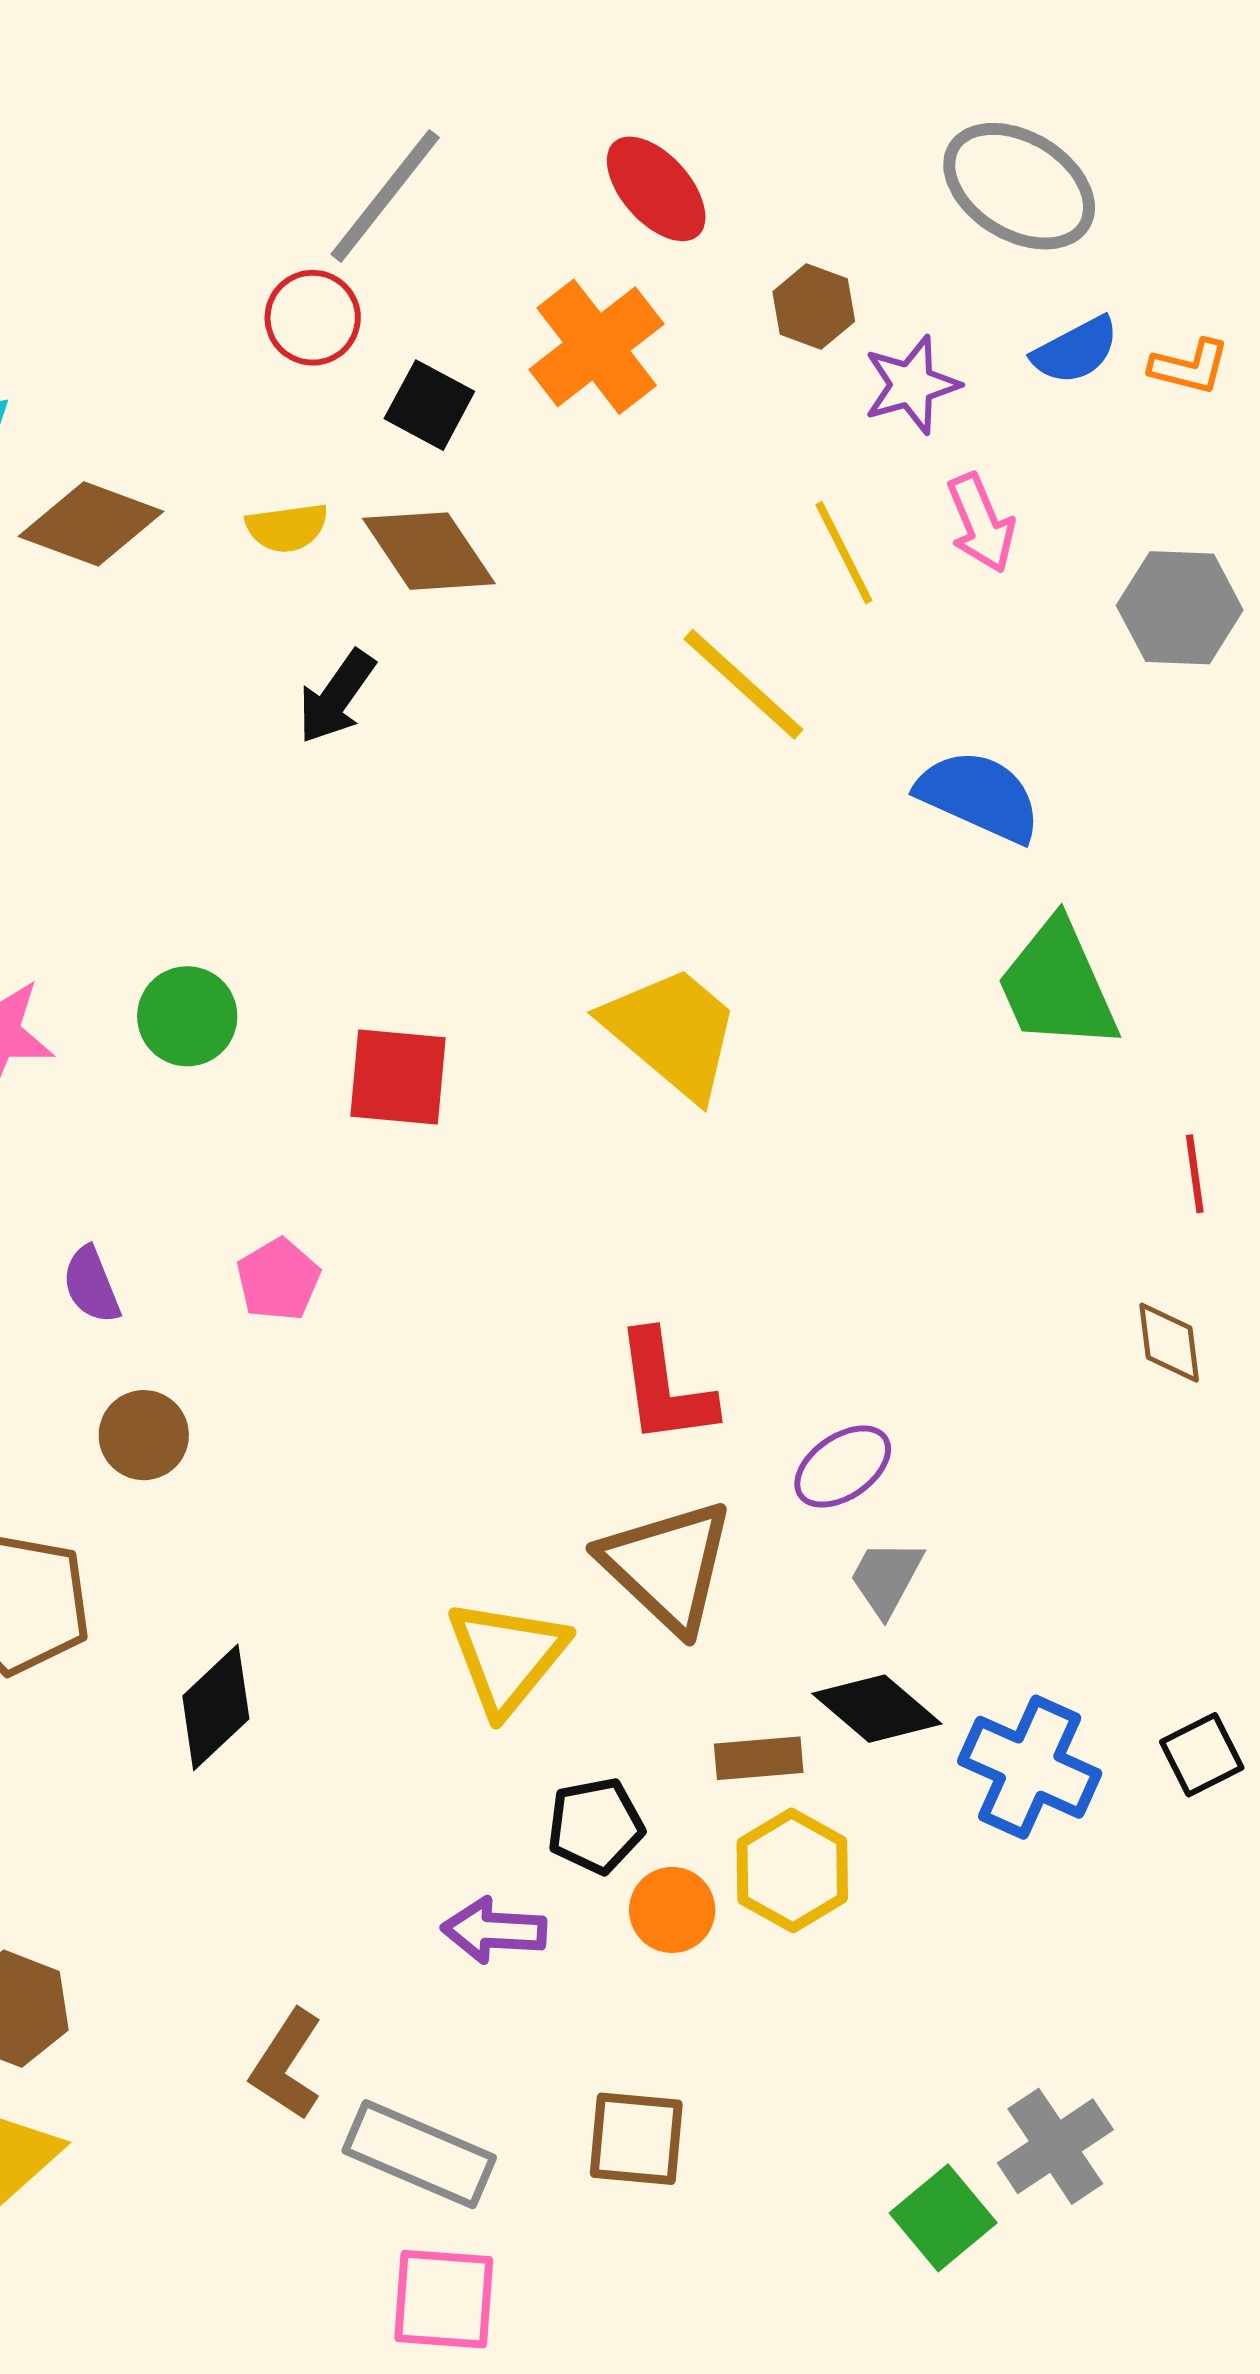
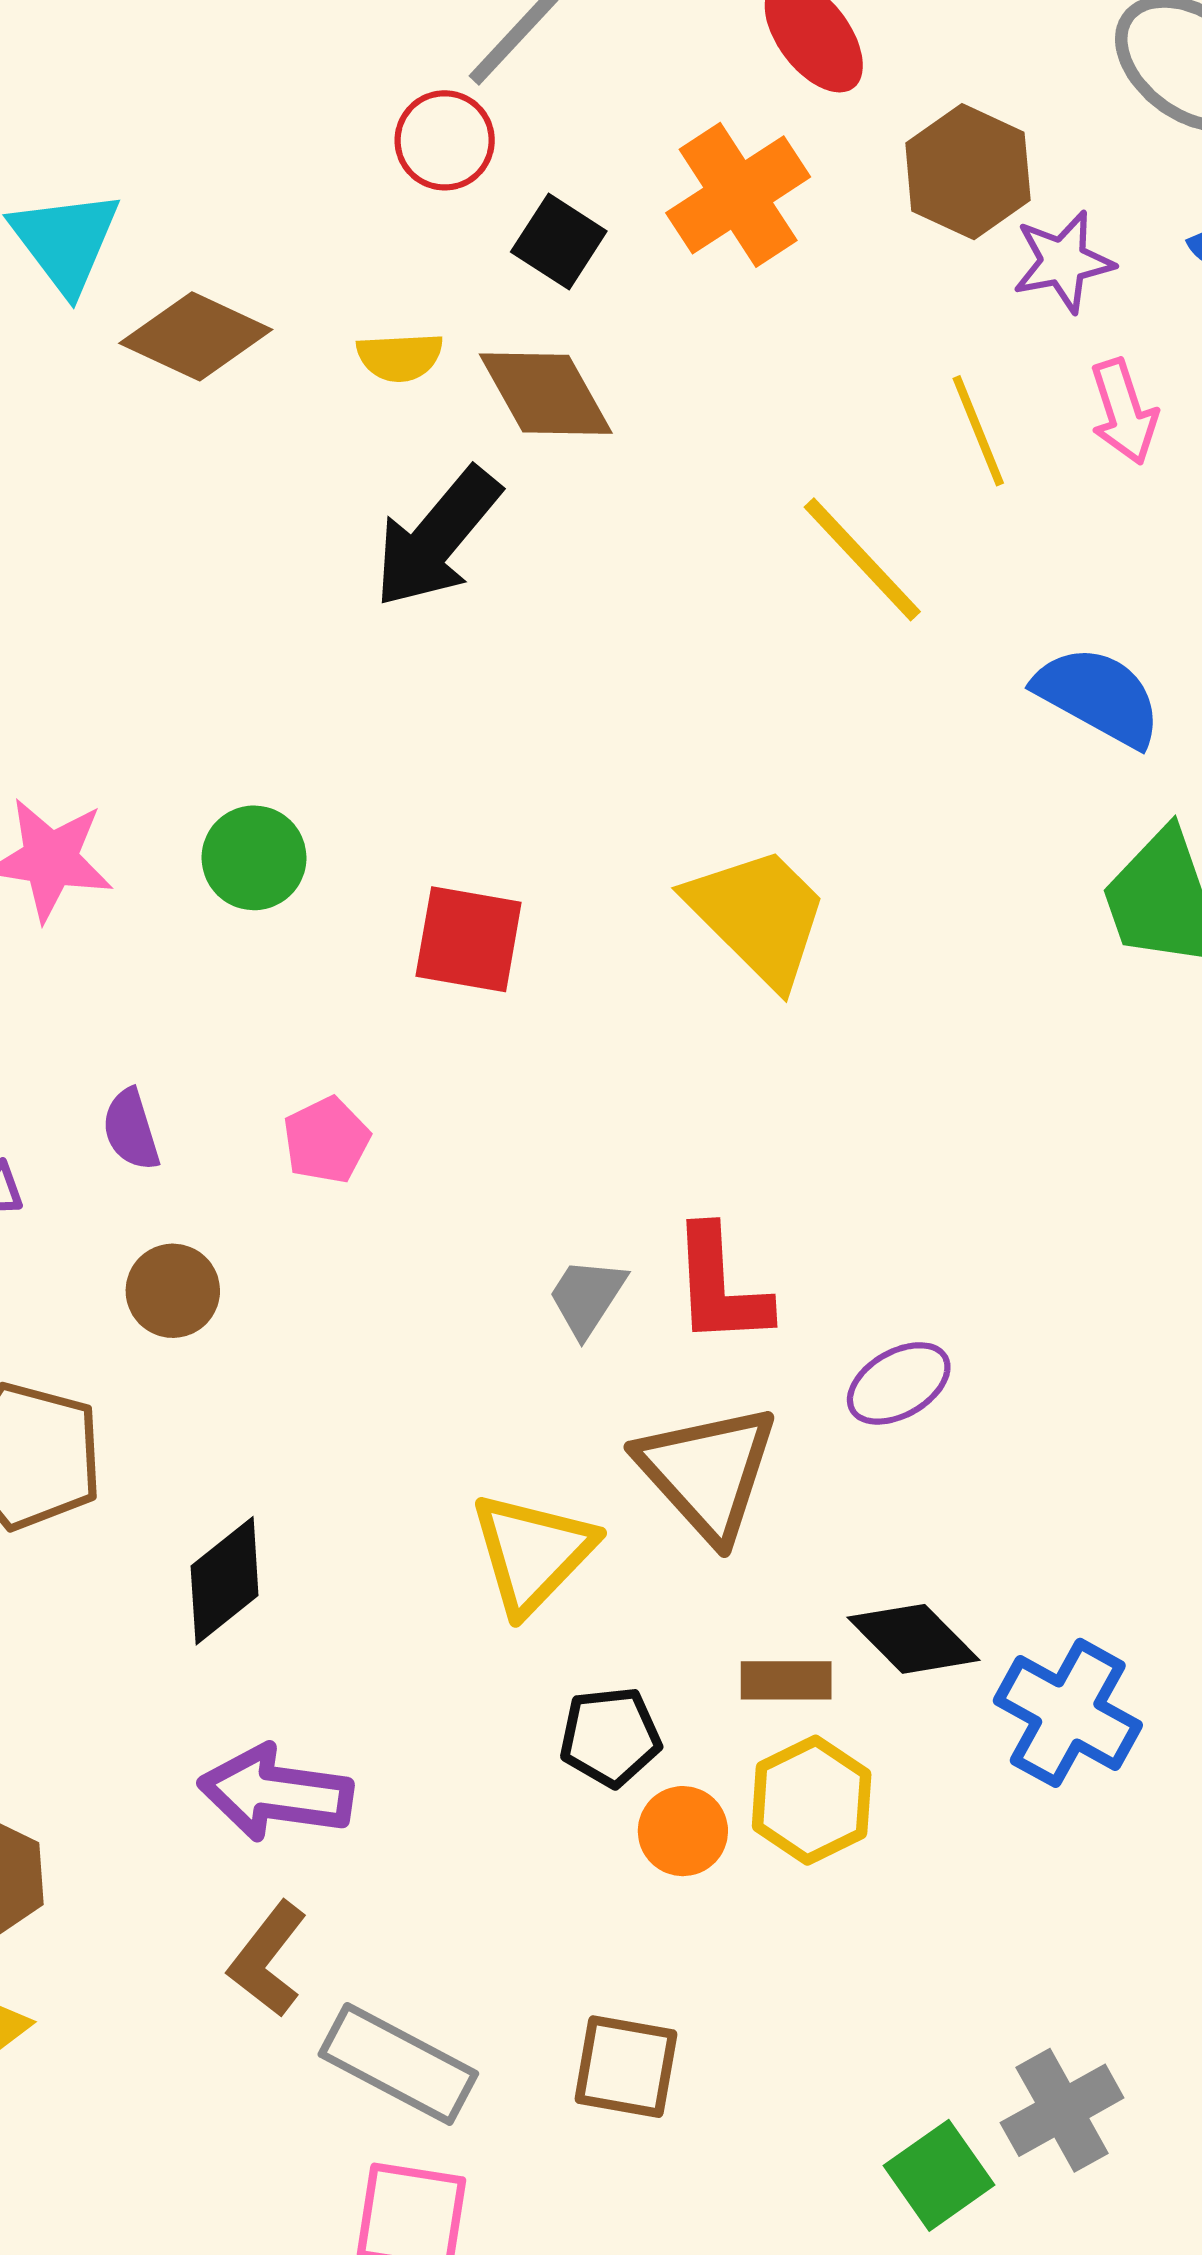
brown hexagon: (814, 306) -> (968, 172), size x1.5
black arrow: (336, 697) -> (437, 538), size x1.5
gray trapezoid: (886, 1578) -> (587, 1297), moved
purple arrow: (494, 1930) -> (276, 1793), moved, size x1.4

